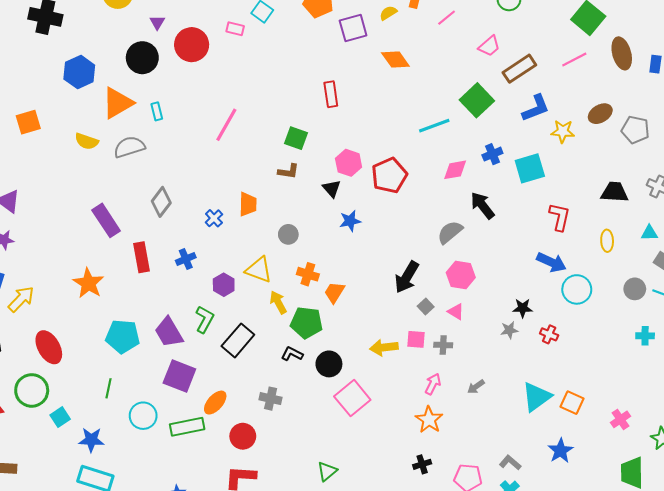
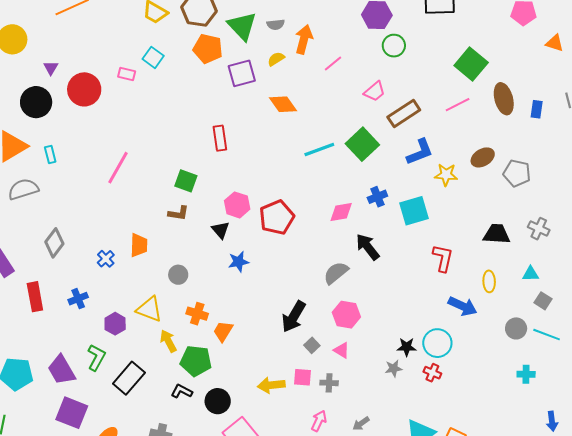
cyan line: (434, 126) -> (319, 149), moved
blue arrow: (551, 262) -> (463, 306), moved
cyan circle: (577, 289) -> (437, 343), moved

